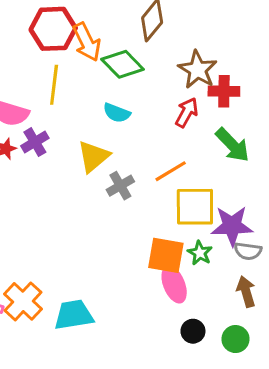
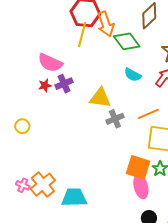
yellow line: (54, 85) -> (82, 35), moved
cyan semicircle: (117, 113) -> (133, 75), moved
yellow triangle: (93, 156) -> (100, 98), turned 40

